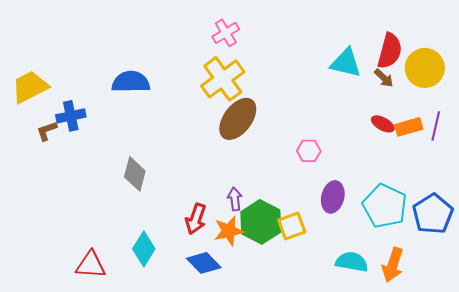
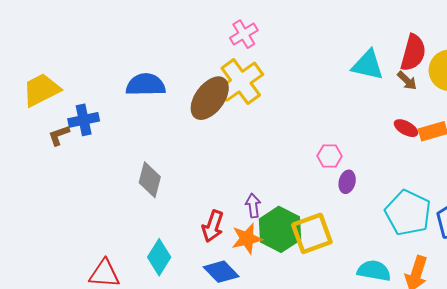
brown ellipse: (238, 119) -> (210, 98), moved
purple ellipse: (333, 197) -> (347, 182), moved, size x0.7
yellow square: (292, 226) -> (312, 233), size x1.4

